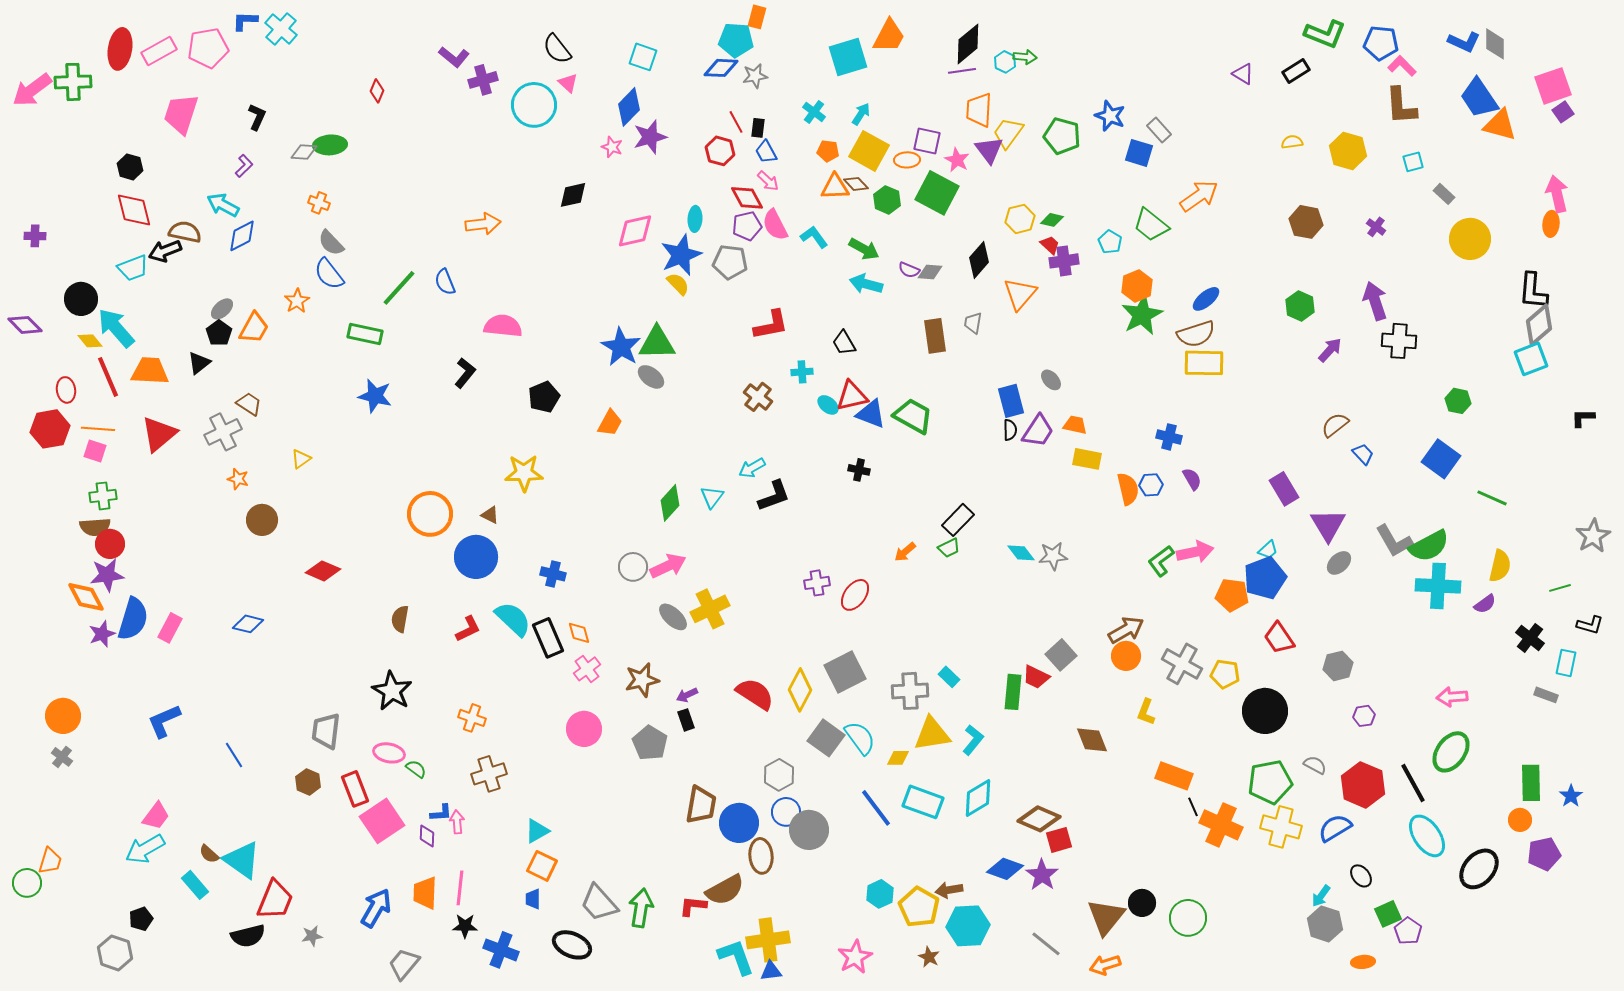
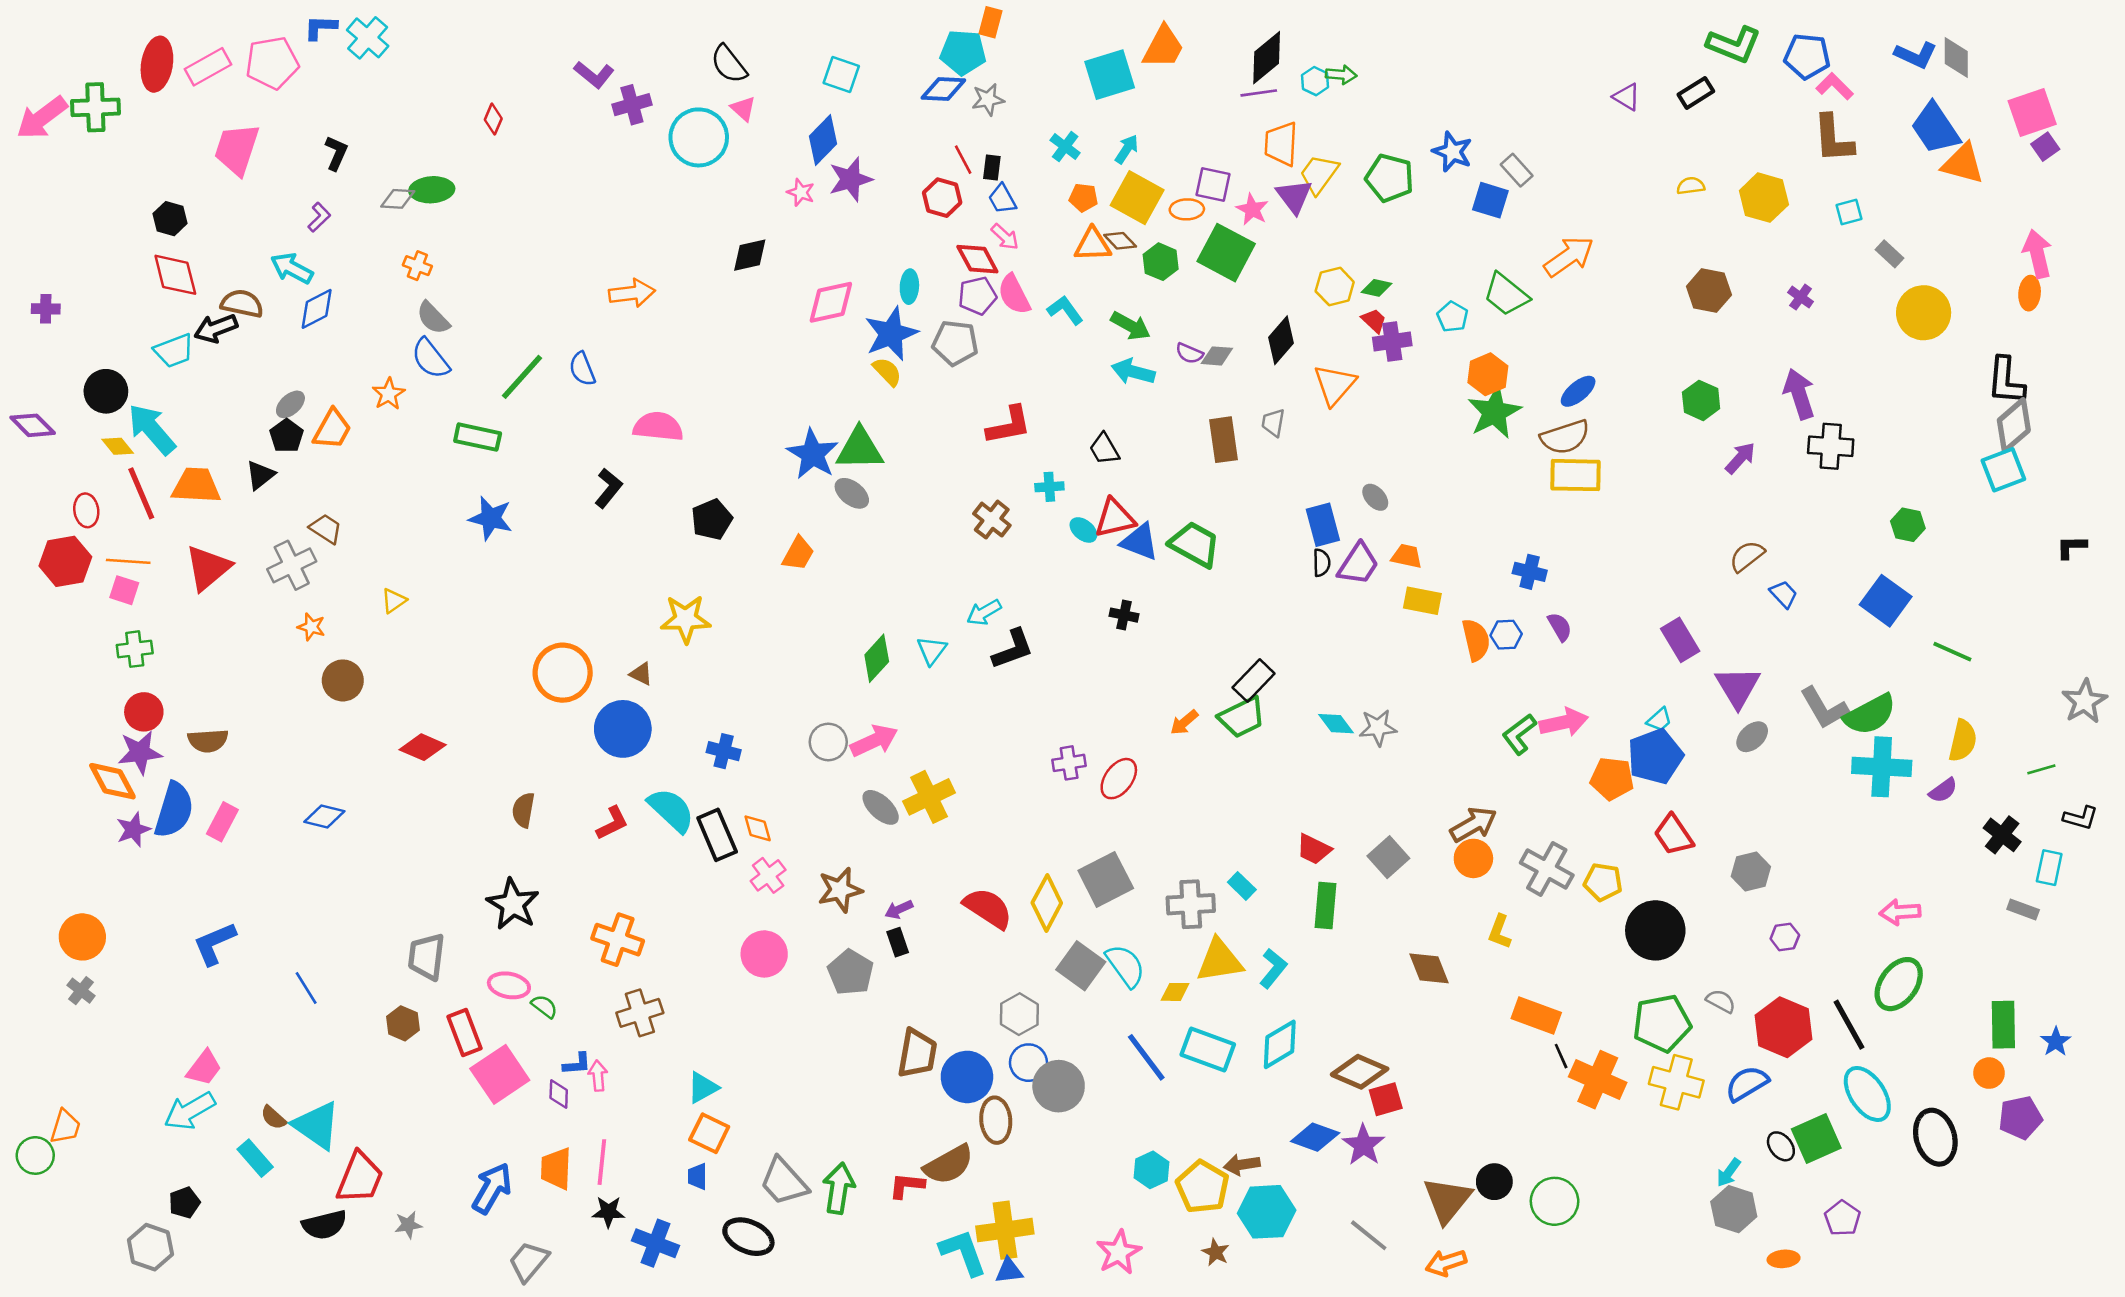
brown semicircle: (95, 527) -> (208, 741), moved
green trapezoid: (949, 548) -> (1242, 717), size x1.6
red trapezoid: (1036, 677) -> (1314, 849), moved
orange cross: (472, 718) -> (618, 940), size x1.4
black ellipse: (1479, 869) -> (1935, 1137), turned -57
green square: (1388, 914) -> (1816, 1138), moved, size x1.4

